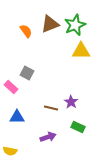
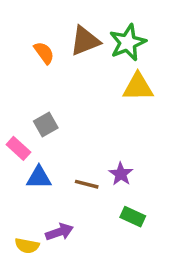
gray square: (27, 73) -> (46, 124), turned 32
blue triangle: (17, 117) -> (39, 177), moved
purple arrow: (48, 137) -> (59, 232), moved
yellow semicircle: (10, 151) -> (27, 246), moved

